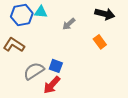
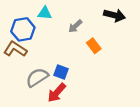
blue hexagon: (22, 15) -> (23, 29), moved
orange rectangle: (100, 42) -> (94, 46), moved

